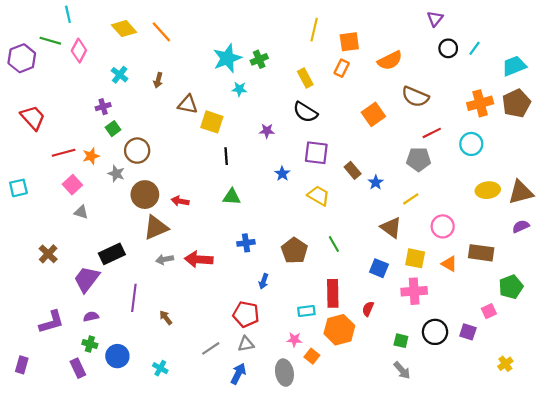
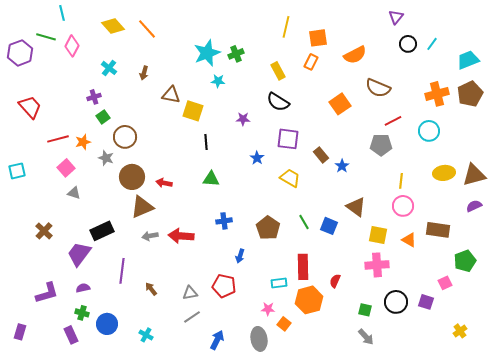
yellow line: (411, 199) -> (401, 181), moved, turned -49
blue square: (379, 268) -> (329, 226), moved
gray triangle: (246, 344) -> (190, 293), moved

